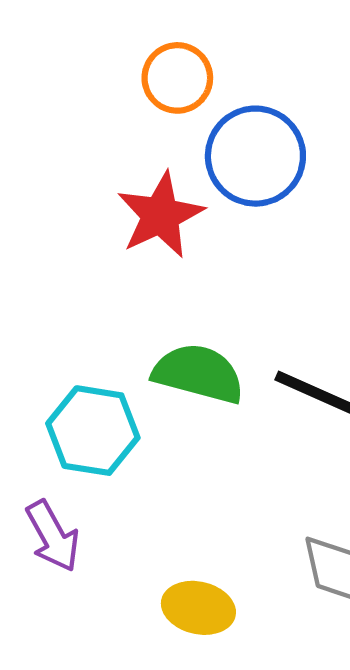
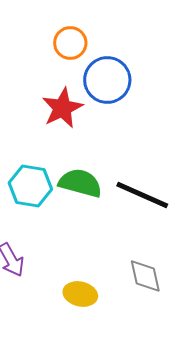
cyan hexagon: (93, 431) -> (30, 186), moved

